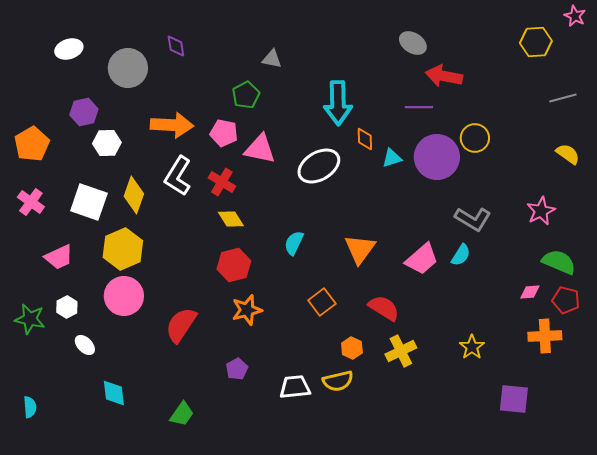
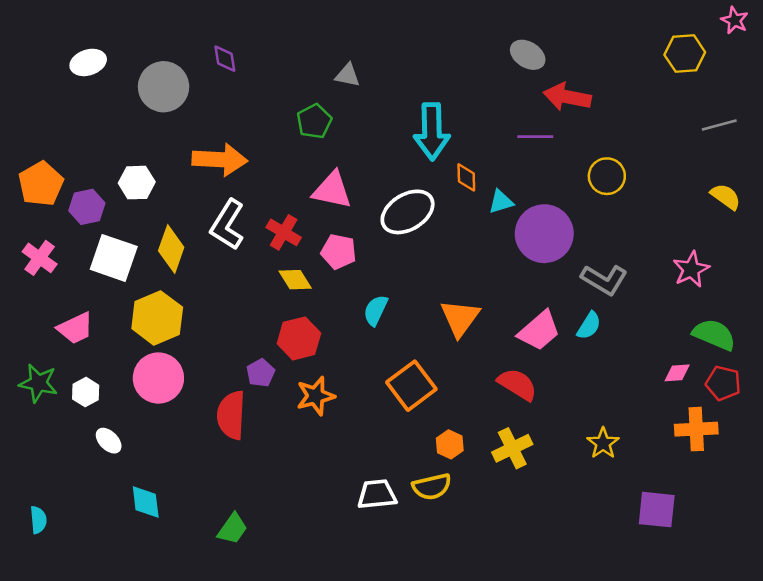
purple hexagon: (84, 112) -> (87, 207), moved
pink pentagon: (224, 133) -> (339, 252), moved
purple circle: (437, 157) -> (544, 234), moved
orange square: (322, 302) -> (411, 386), size x1.4
red semicircle: (384, 308) -> (517, 384), moved
green star: (30, 319) -> (38, 383), moved
red semicircle: (181, 325) -> (231, 415), turned -30
purple pentagon: (237, 369) -> (261, 373), moved

